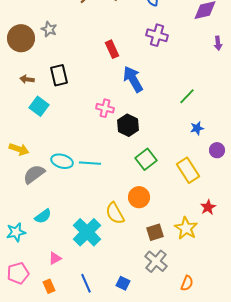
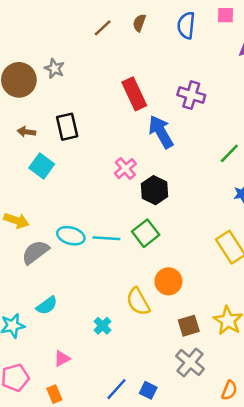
purple cross: (157, 35) -> (191, 95), moved
red rectangle: (112, 49) -> (134, 94), size x1.4
pink cross: (105, 108) -> (125, 169), turned 36
green square: (146, 159) -> (146, 233), moved
cyan cross: (87, 232) -> (103, 326), size x0.5
blue line: (86, 283) -> (116, 389), moved, turned 66

